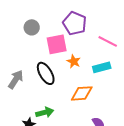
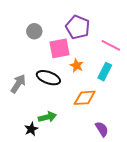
cyan rectangle: (102, 67) -> (105, 72), turned -48
black ellipse: (46, 73) -> (48, 78), turned -40

